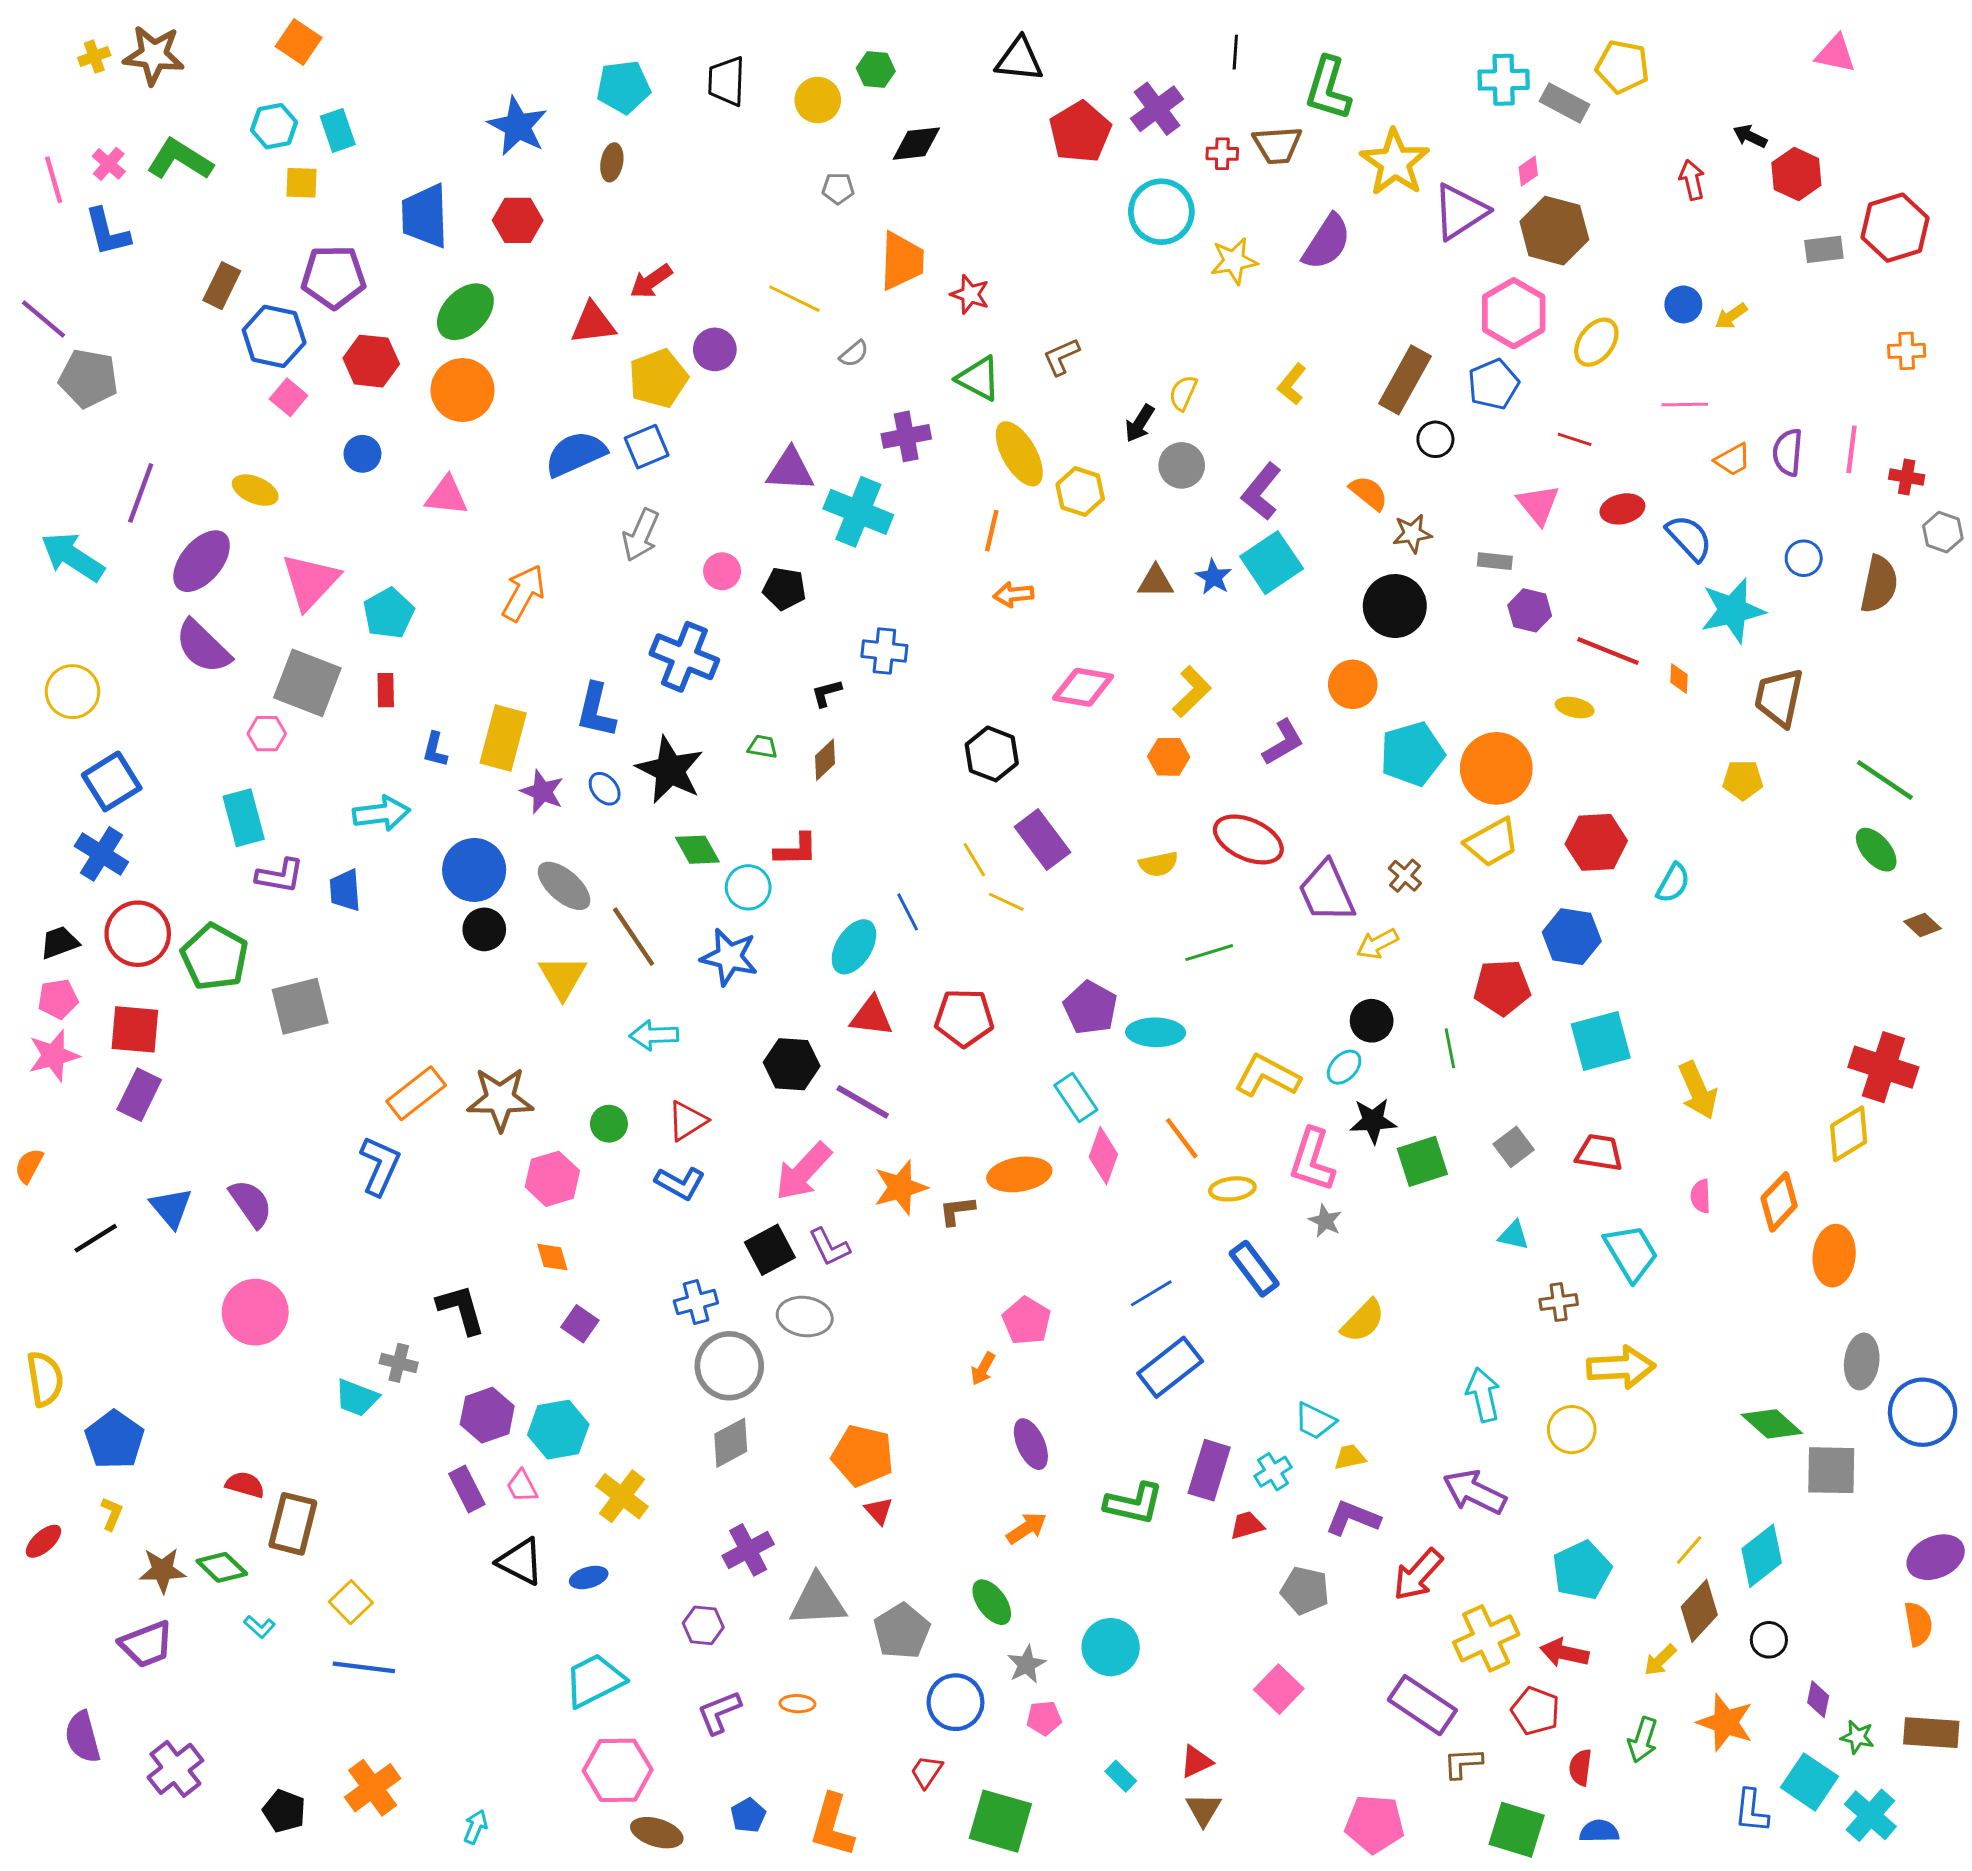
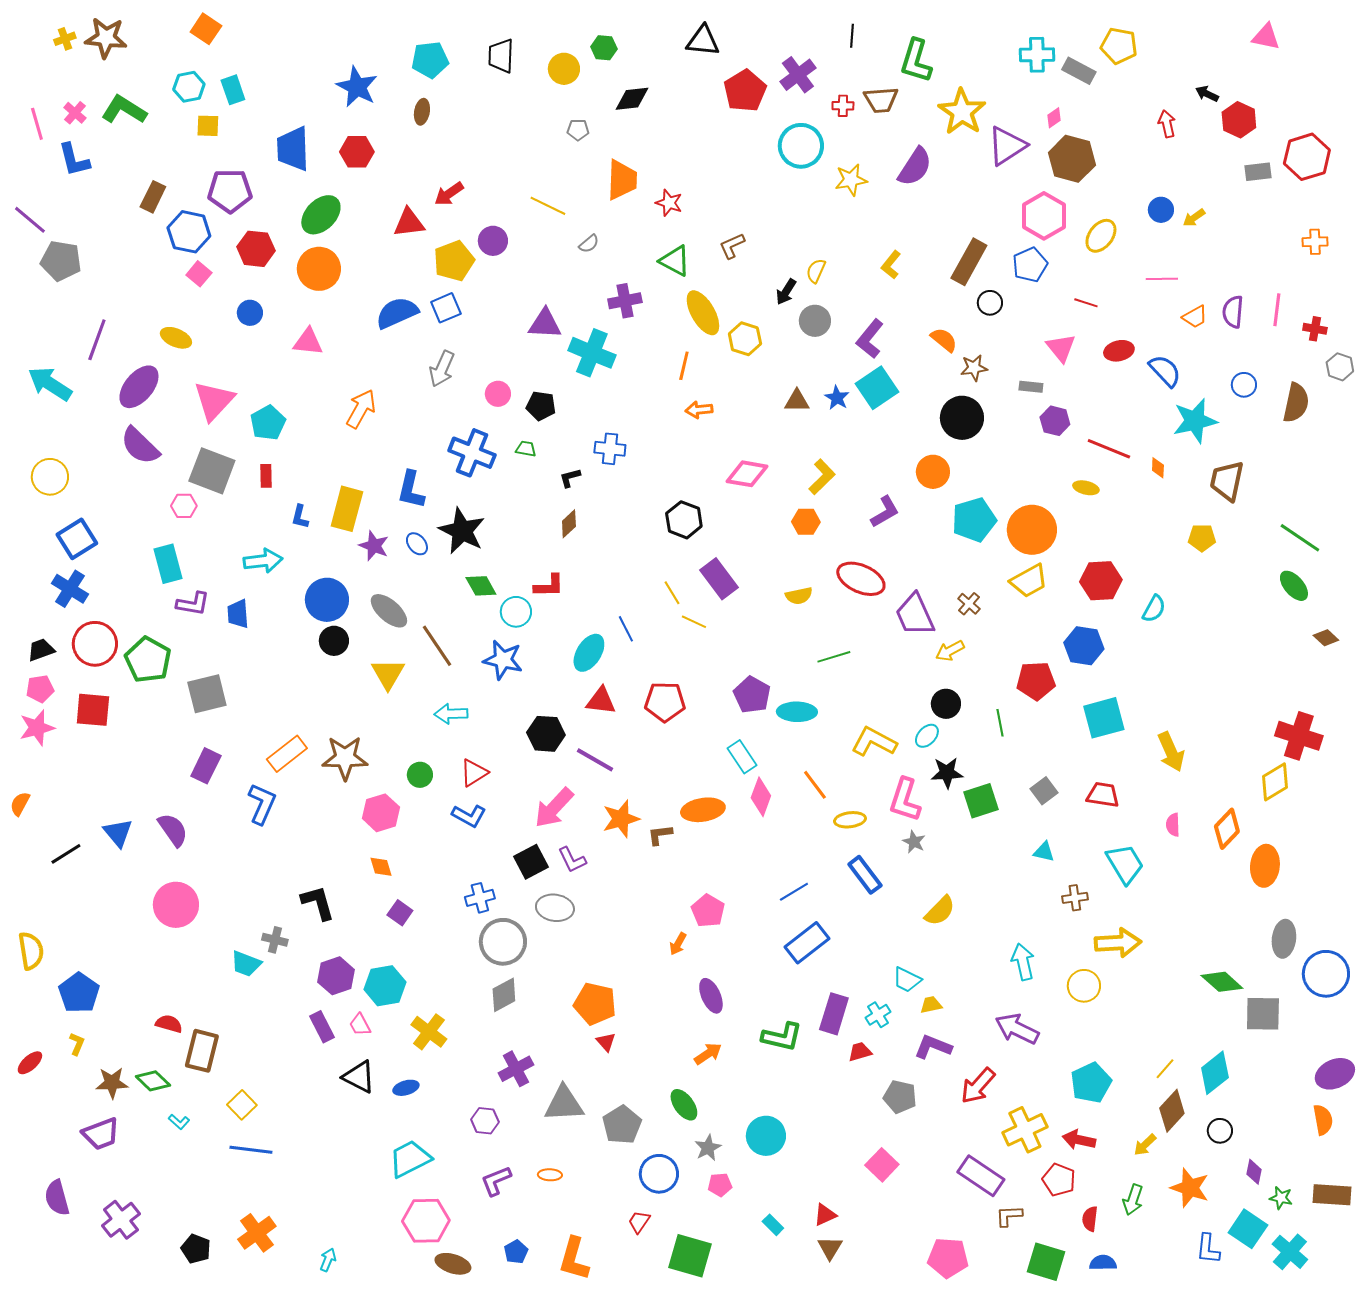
green trapezoid: (763, 747) -> (526, 449), moved
purple rectangle: (139, 1095) -> (206, 766), moved

